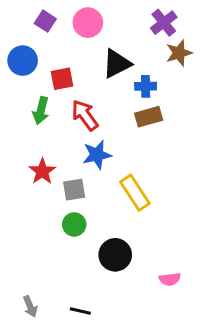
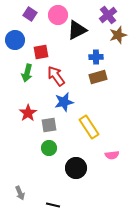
black triangle: (117, 64) -> (77, 30), moved
pink semicircle: (170, 279) -> (112, 155), moved
gray arrow: (30, 306) -> (20, 193), moved

